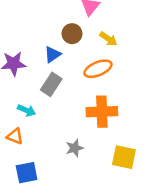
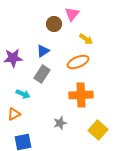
brown circle: (72, 34) -> (54, 24), moved
orange triangle: (15, 136) -> (14, 114), turned -48
yellow square: (124, 157) -> (98, 130), turned 30

